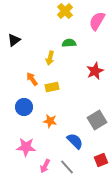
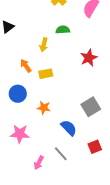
pink arrow: (45, 166) -> (39, 163), moved

